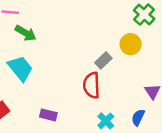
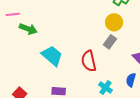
gray rectangle: (103, 60) -> (110, 42), moved
cyan trapezoid: (20, 68) -> (52, 56), moved

